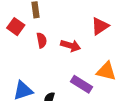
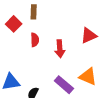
red arrow: (71, 46) -> (60, 49), turned 60

